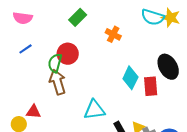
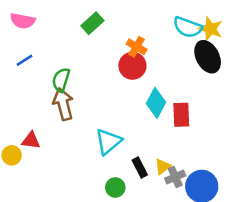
red circle: (68, 54) -> (132, 66), moved
black ellipse: (168, 67) -> (208, 57), moved
cyan triangle: (94, 110) -> (108, 142), turned -35

